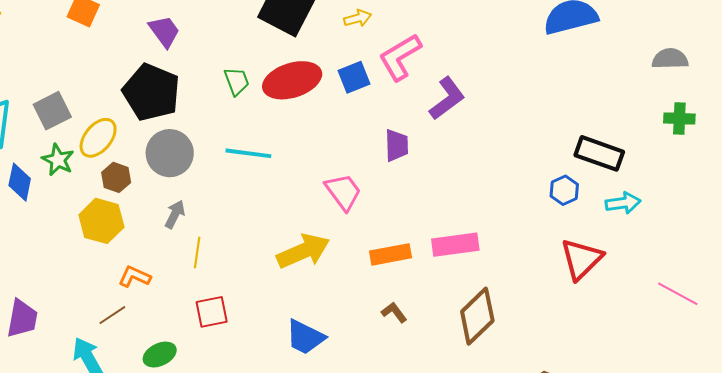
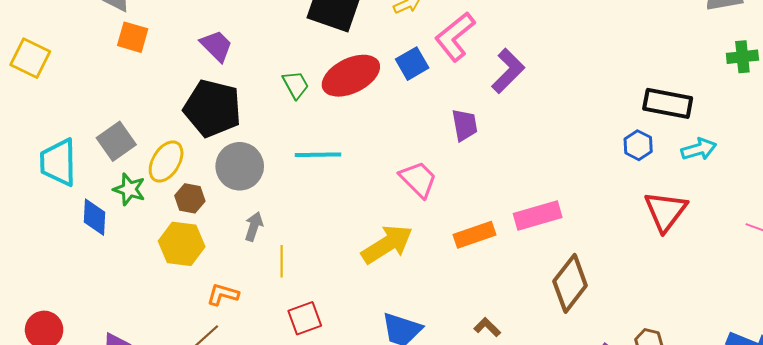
brown L-shape: (394, 312) -> (487, 327), moved

